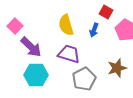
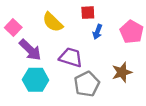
red square: (106, 12) -> (88, 13), moved, turned -32
yellow semicircle: (66, 25) -> (53, 22), moved, turned -30

